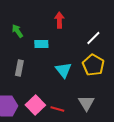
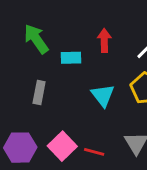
red arrow: (59, 20) -> (104, 40), moved
green arrow: (17, 31) -> (36, 39), size x1.5

